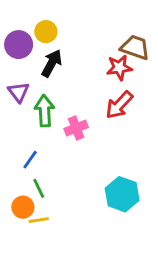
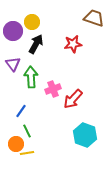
brown trapezoid: (135, 47) -> (94, 18), moved
red star: (119, 68) -> (73, 44), moved
red arrow: (119, 105) -> (73, 99), moved

